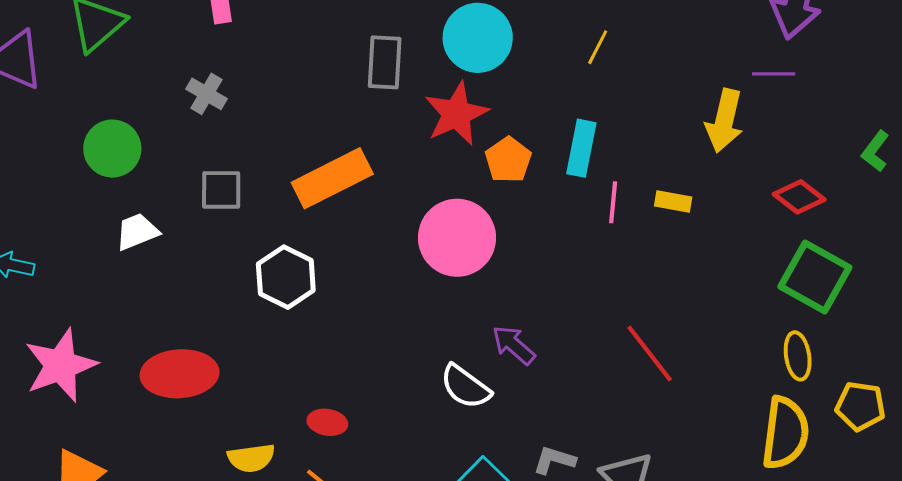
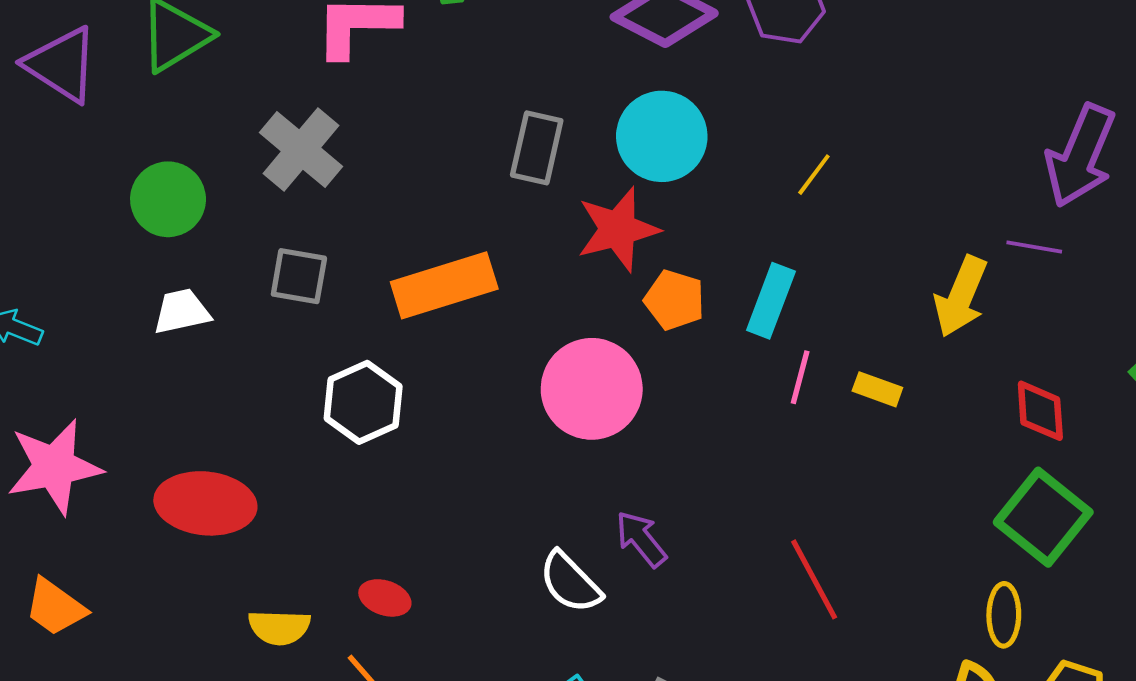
gray cross: (207, 94) -> (301, 149), size x1.6
orange pentagon: (508, 160) -> (675, 300), turned -30
red diamond: (799, 197) -> (1040, 411), turned 39

